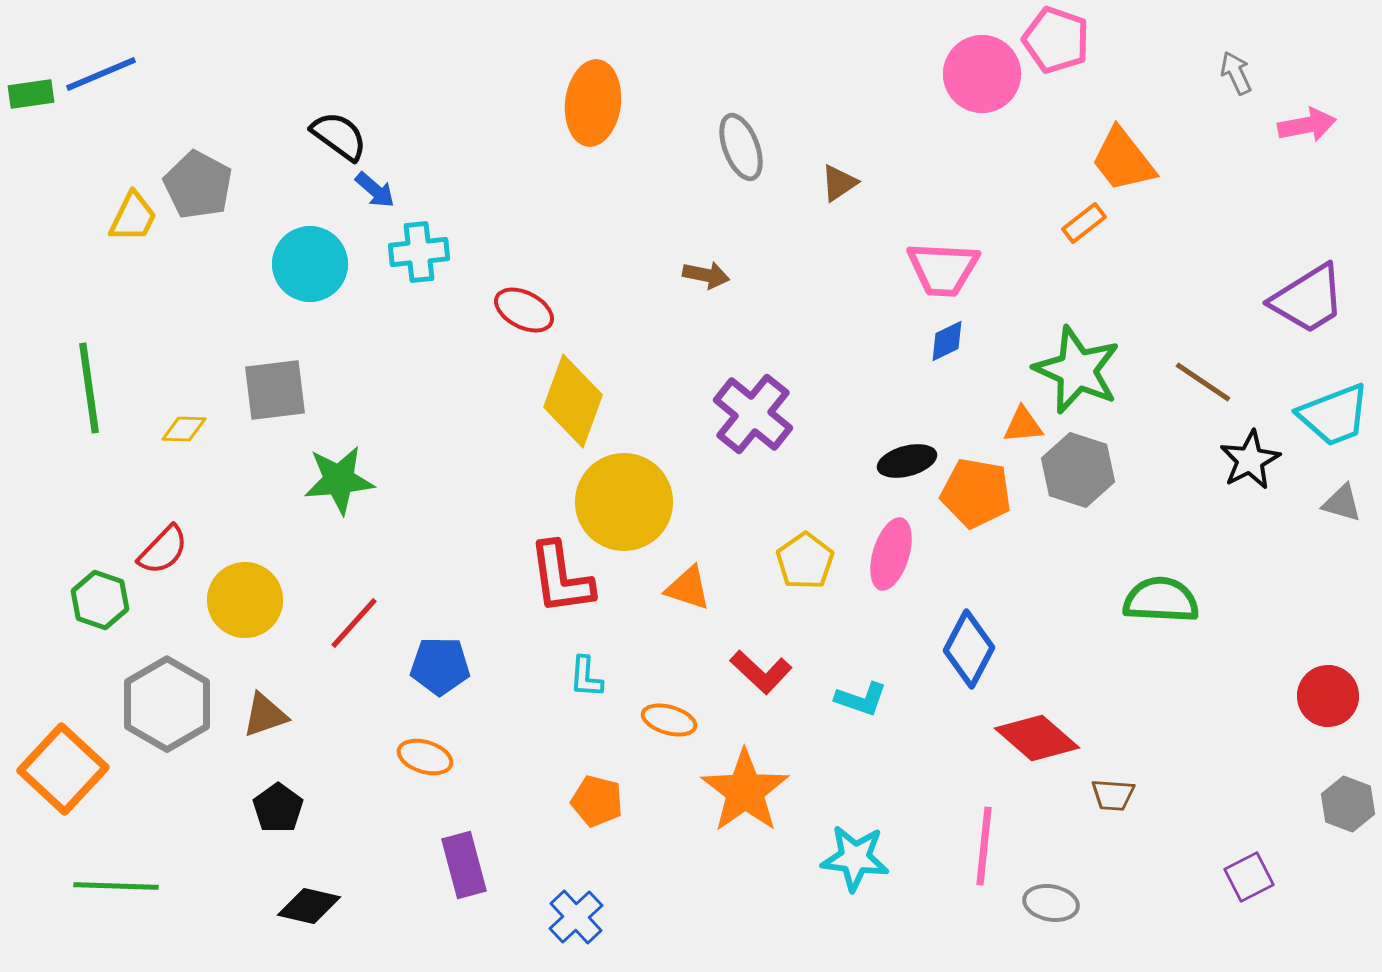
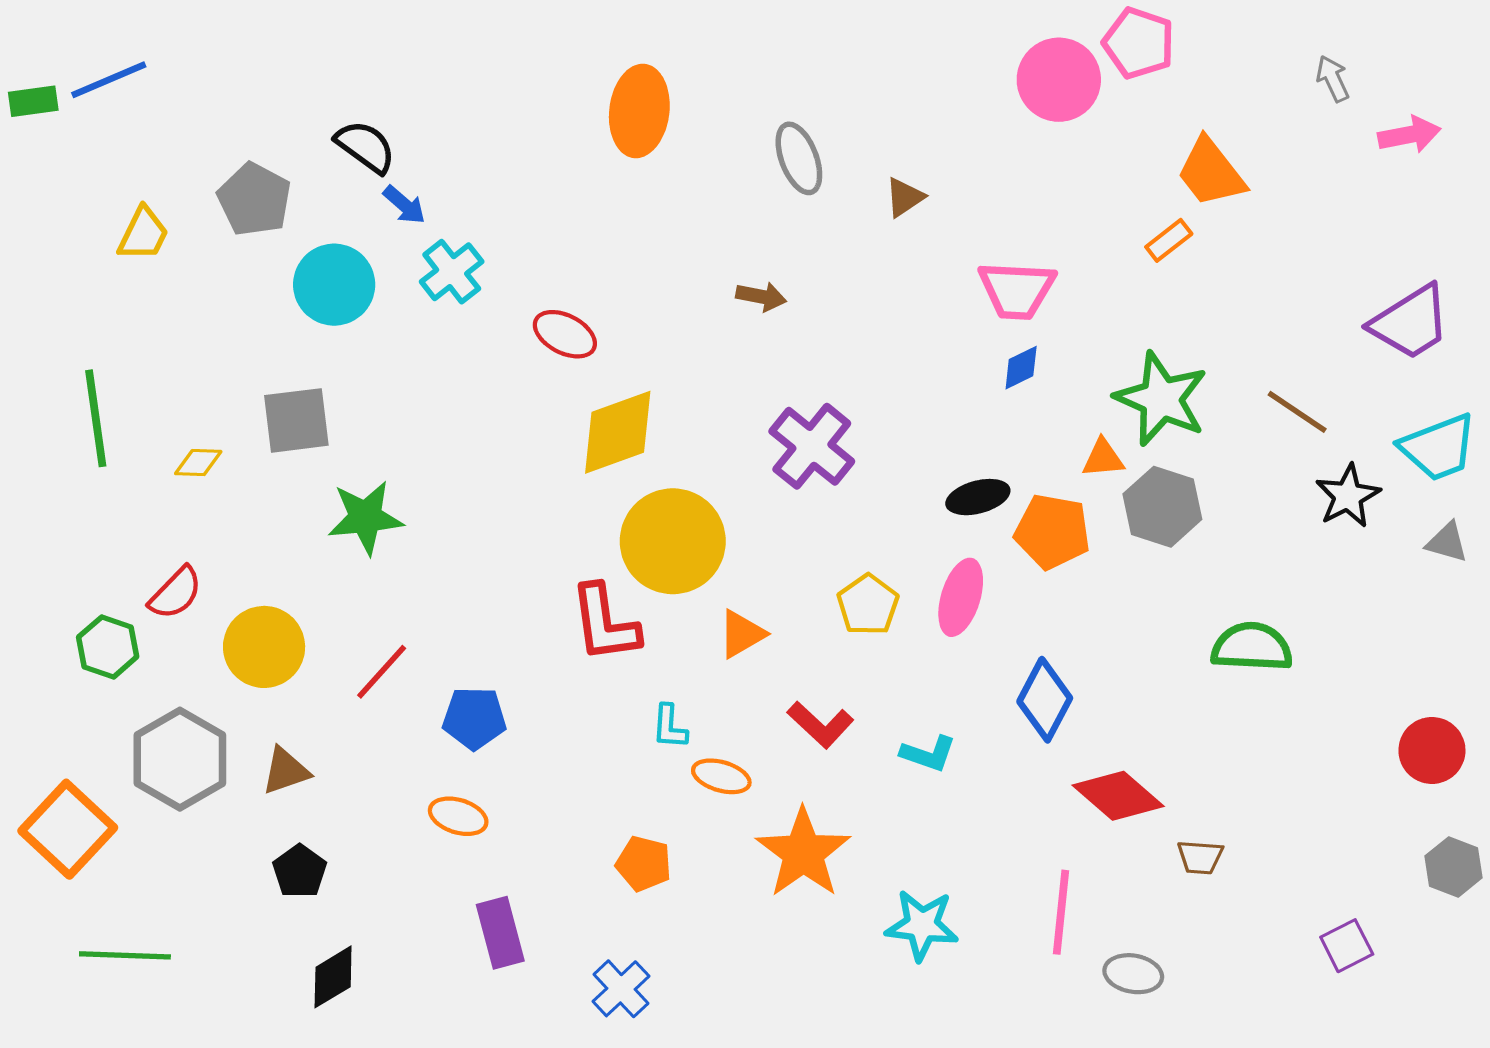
gray pentagon: (198, 185) -> (254, 199), moved
cyan cross: (419, 252) -> (452, 272), turned -32
yellow diamond: (573, 401) -> (618, 432), turned 50
orange triangle: (688, 588) -> (742, 634), turned -48
cyan L-shape: (586, 677) -> (670, 727), moved
black diamond: (309, 906) -> (333, 977), turned -44

